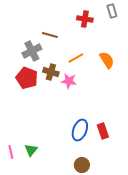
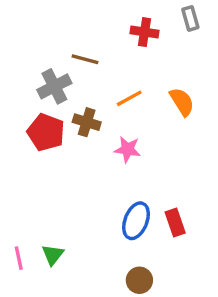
pink star: (69, 81) -> (127, 149), moved

